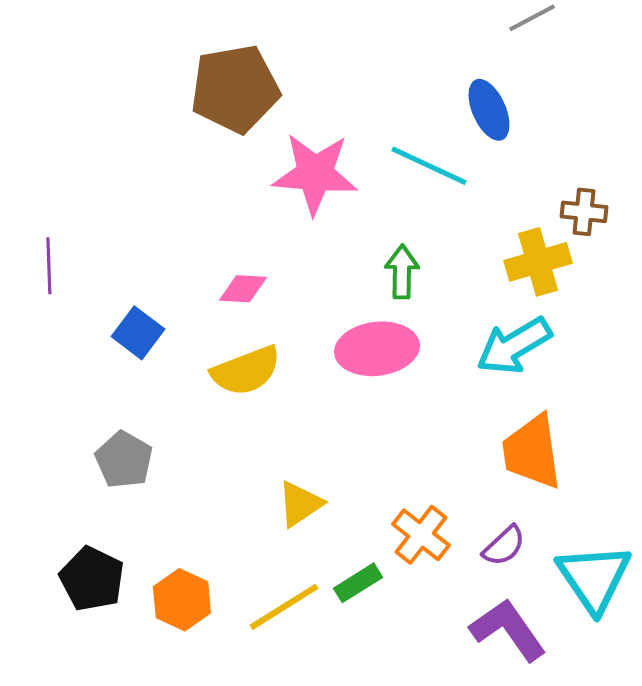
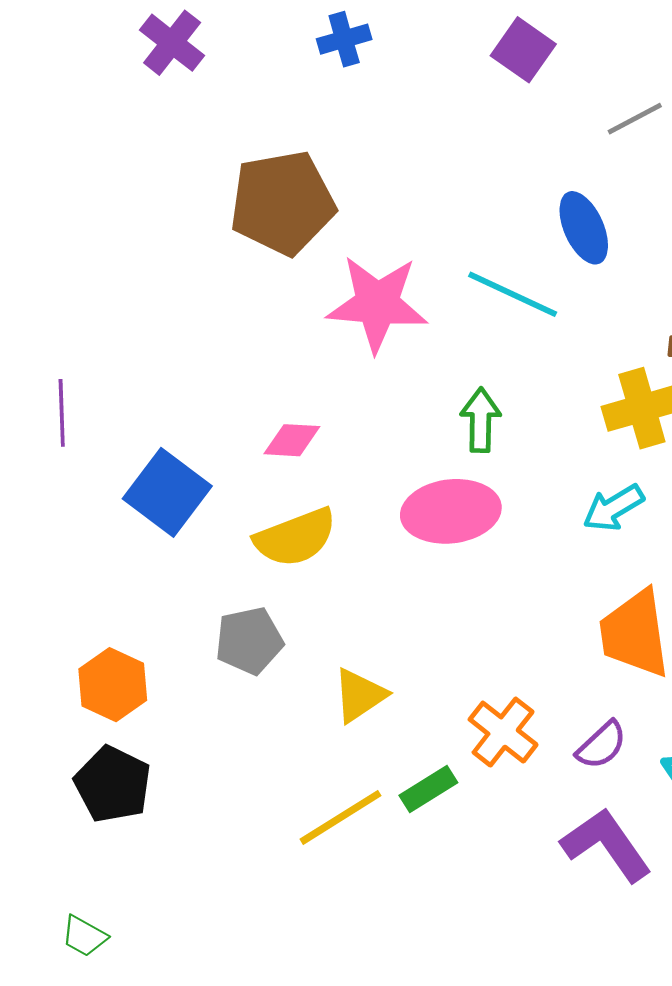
blue square: (138, 333) -> (167, 492), size x1.4
cyan arrow: (514, 346) -> (613, 508), size x0.7
gray pentagon: (124, 460) -> (249, 641), moved, turned 30
orange hexagon: (182, 600) -> (113, 685), moved

